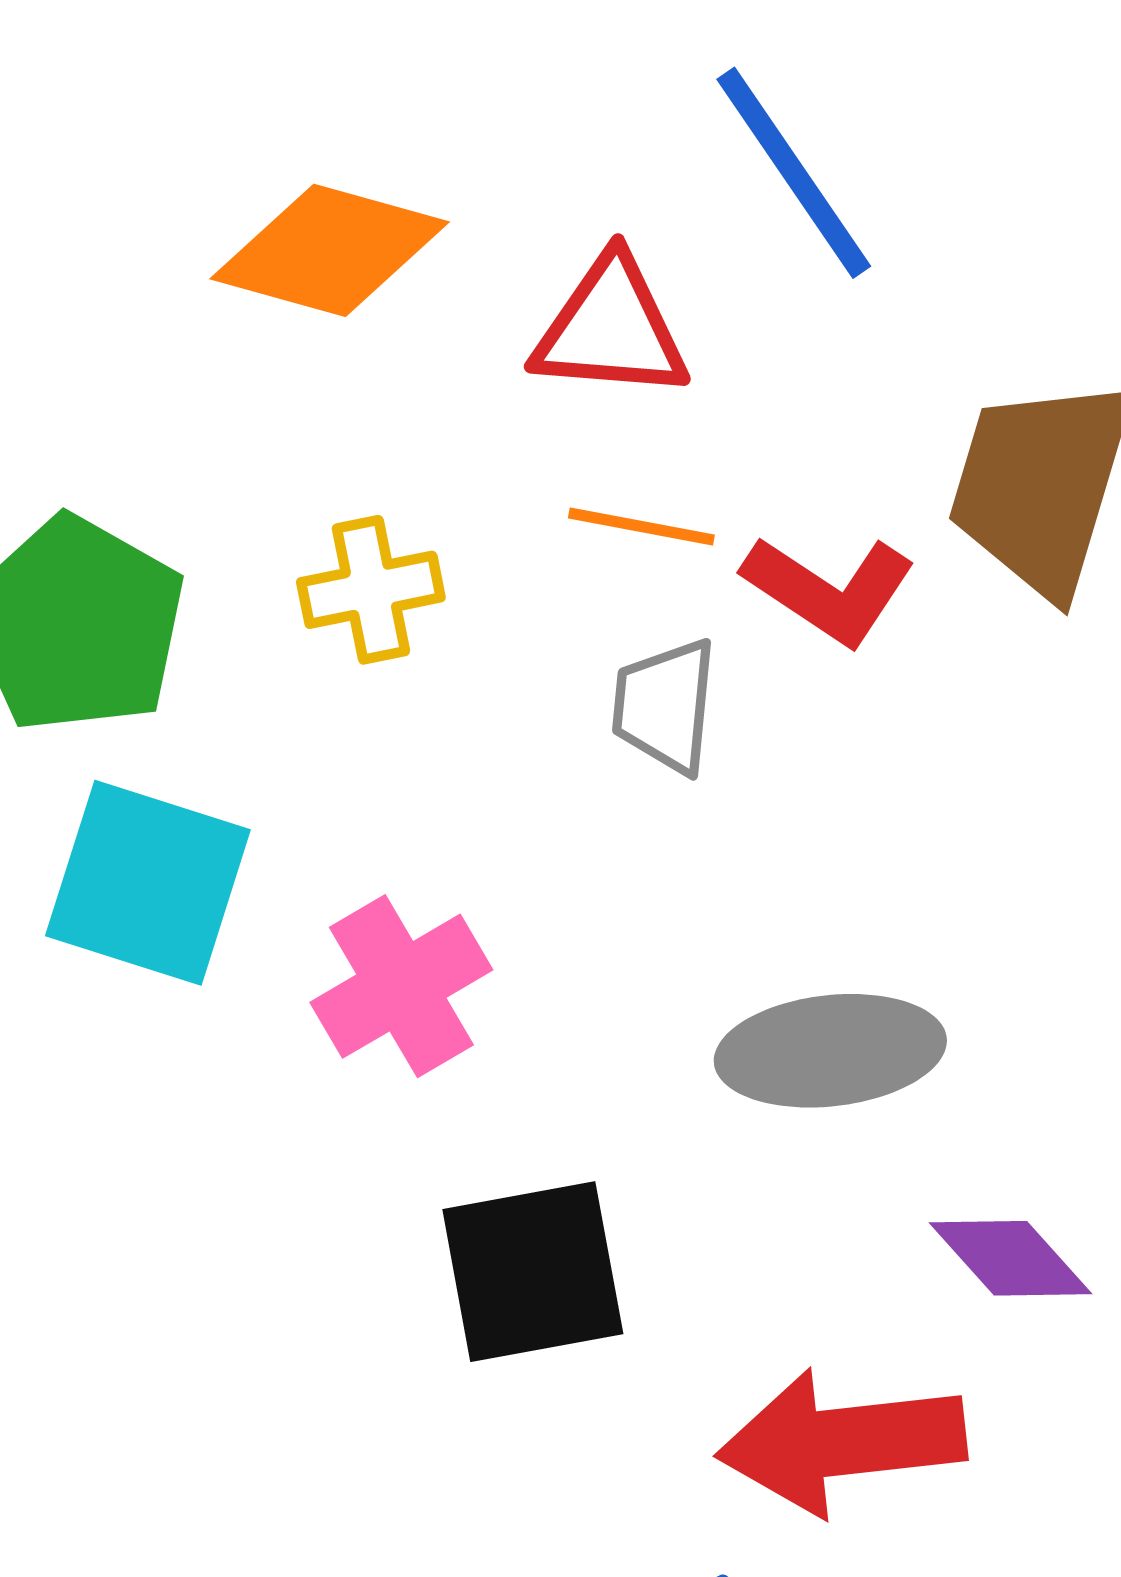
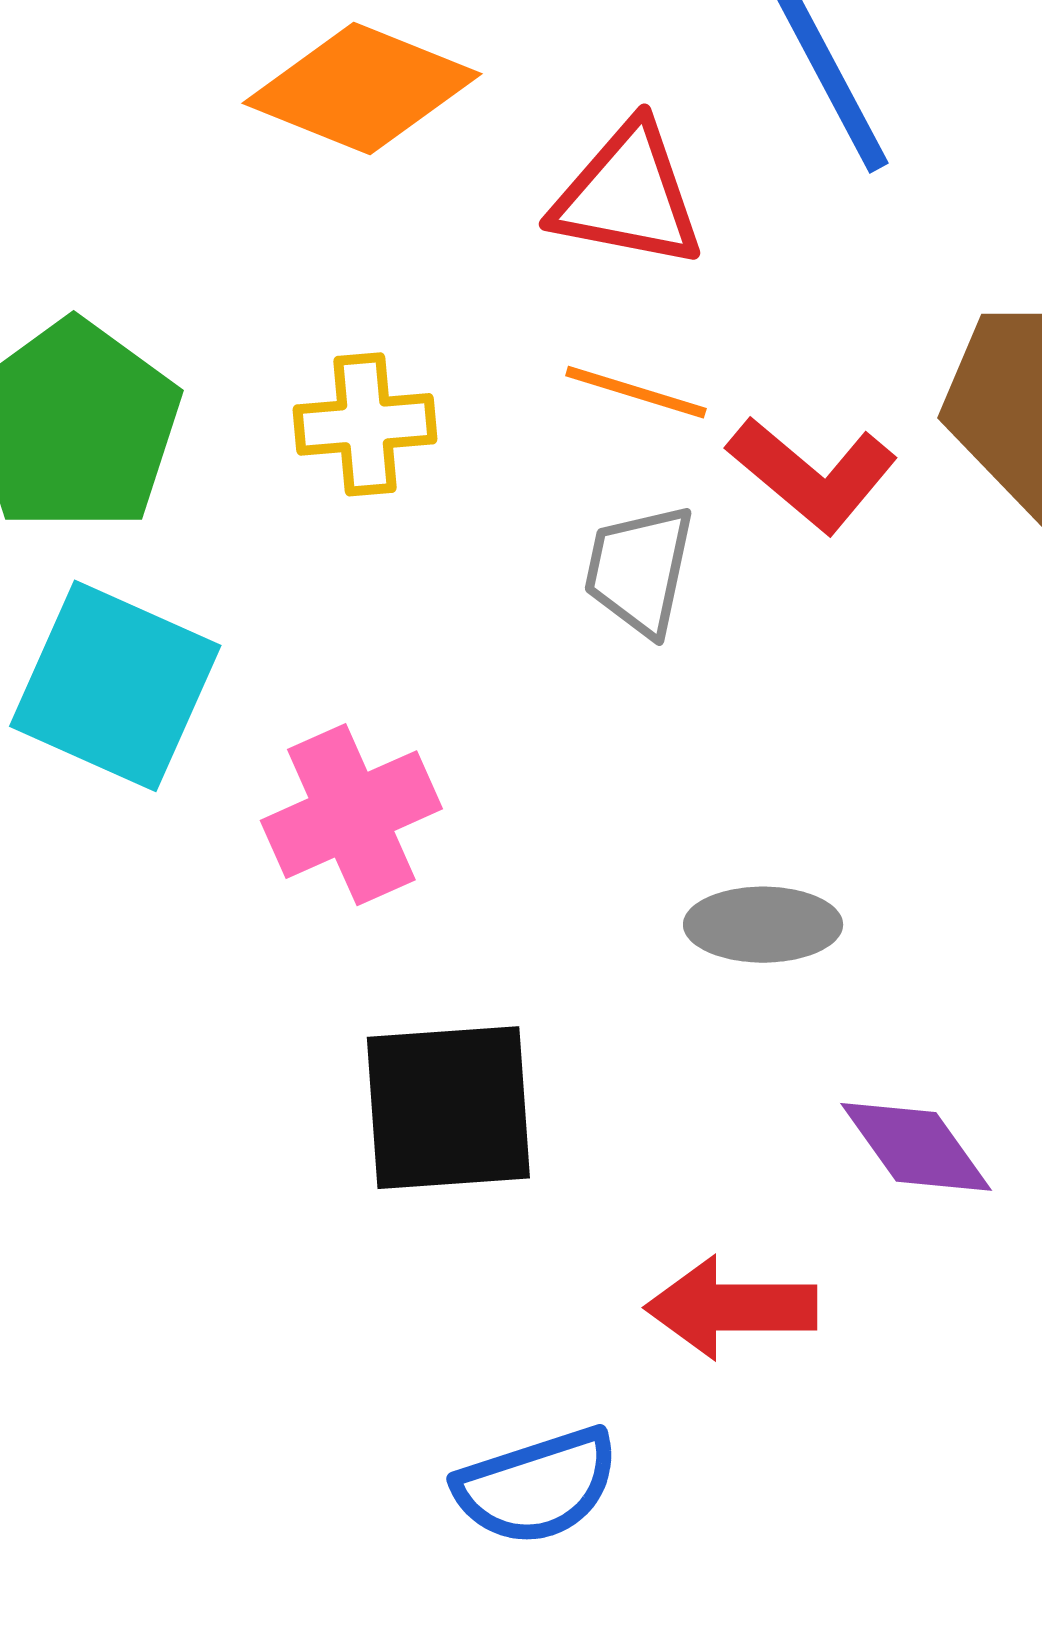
gray ellipse: (830, 1051) -> (763, 925), size x0.7
red arrow: (842, 1442) -> (731, 1308), size x0.7

